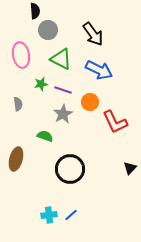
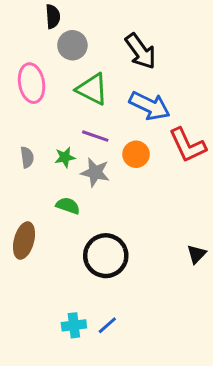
green star: (41, 84) -> (65, 157), moved
gray star: (63, 114) -> (95, 172), turned -30
red L-shape: (115, 122) -> (187, 145), moved

